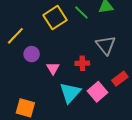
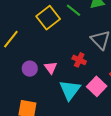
purple circle: (32, 54) -> (30, 69), moved
red cross: (82, 63) -> (79, 60), turned 32

